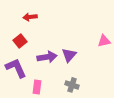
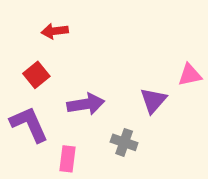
purple triangle: (69, 55) -> (153, 100), moved
gray cross: (72, 85) -> (124, 142), moved

